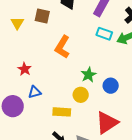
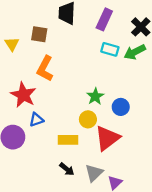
orange L-shape: (62, 47) -> (45, 69), moved
red star: (25, 69) -> (23, 95), size x1.6
red triangle: (107, 123) -> (107, 138), moved

